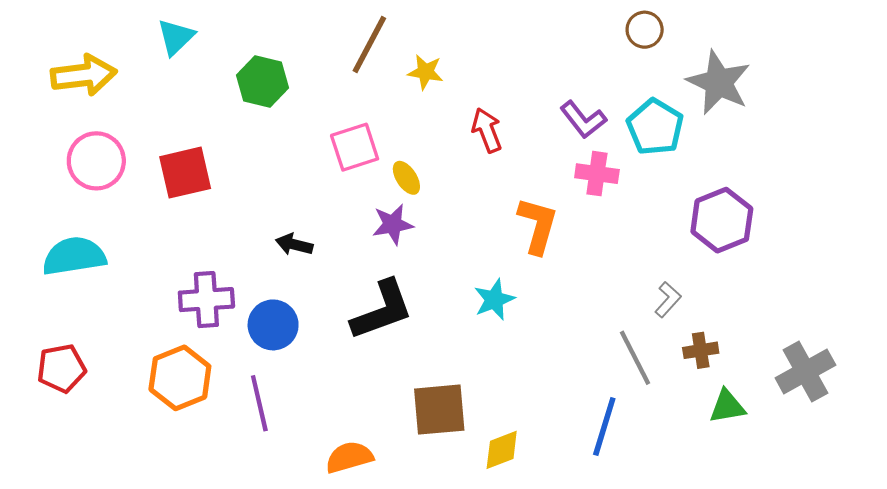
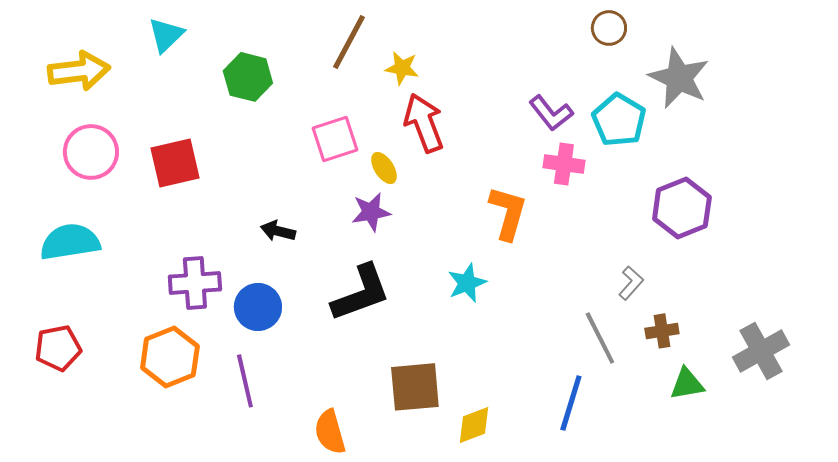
red arrow: (487, 130) -> (424, 123), moved, size x1.4
orange semicircle: (349, 457) -> (330, 432), turned -90

